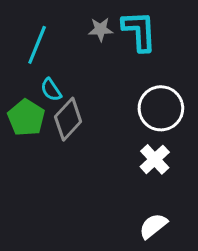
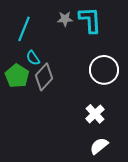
white cross: (155, 159) -> (95, 114), moved

